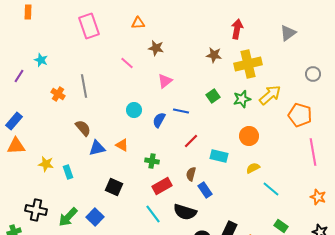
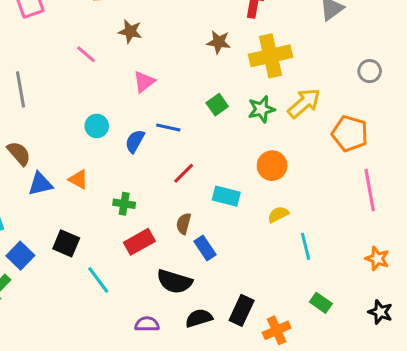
cyan line: (271, 189) -> (306, 246), turned 36
cyan line: (153, 214) -> (98, 280), moved
blue square: (95, 217) -> (20, 256), moved

